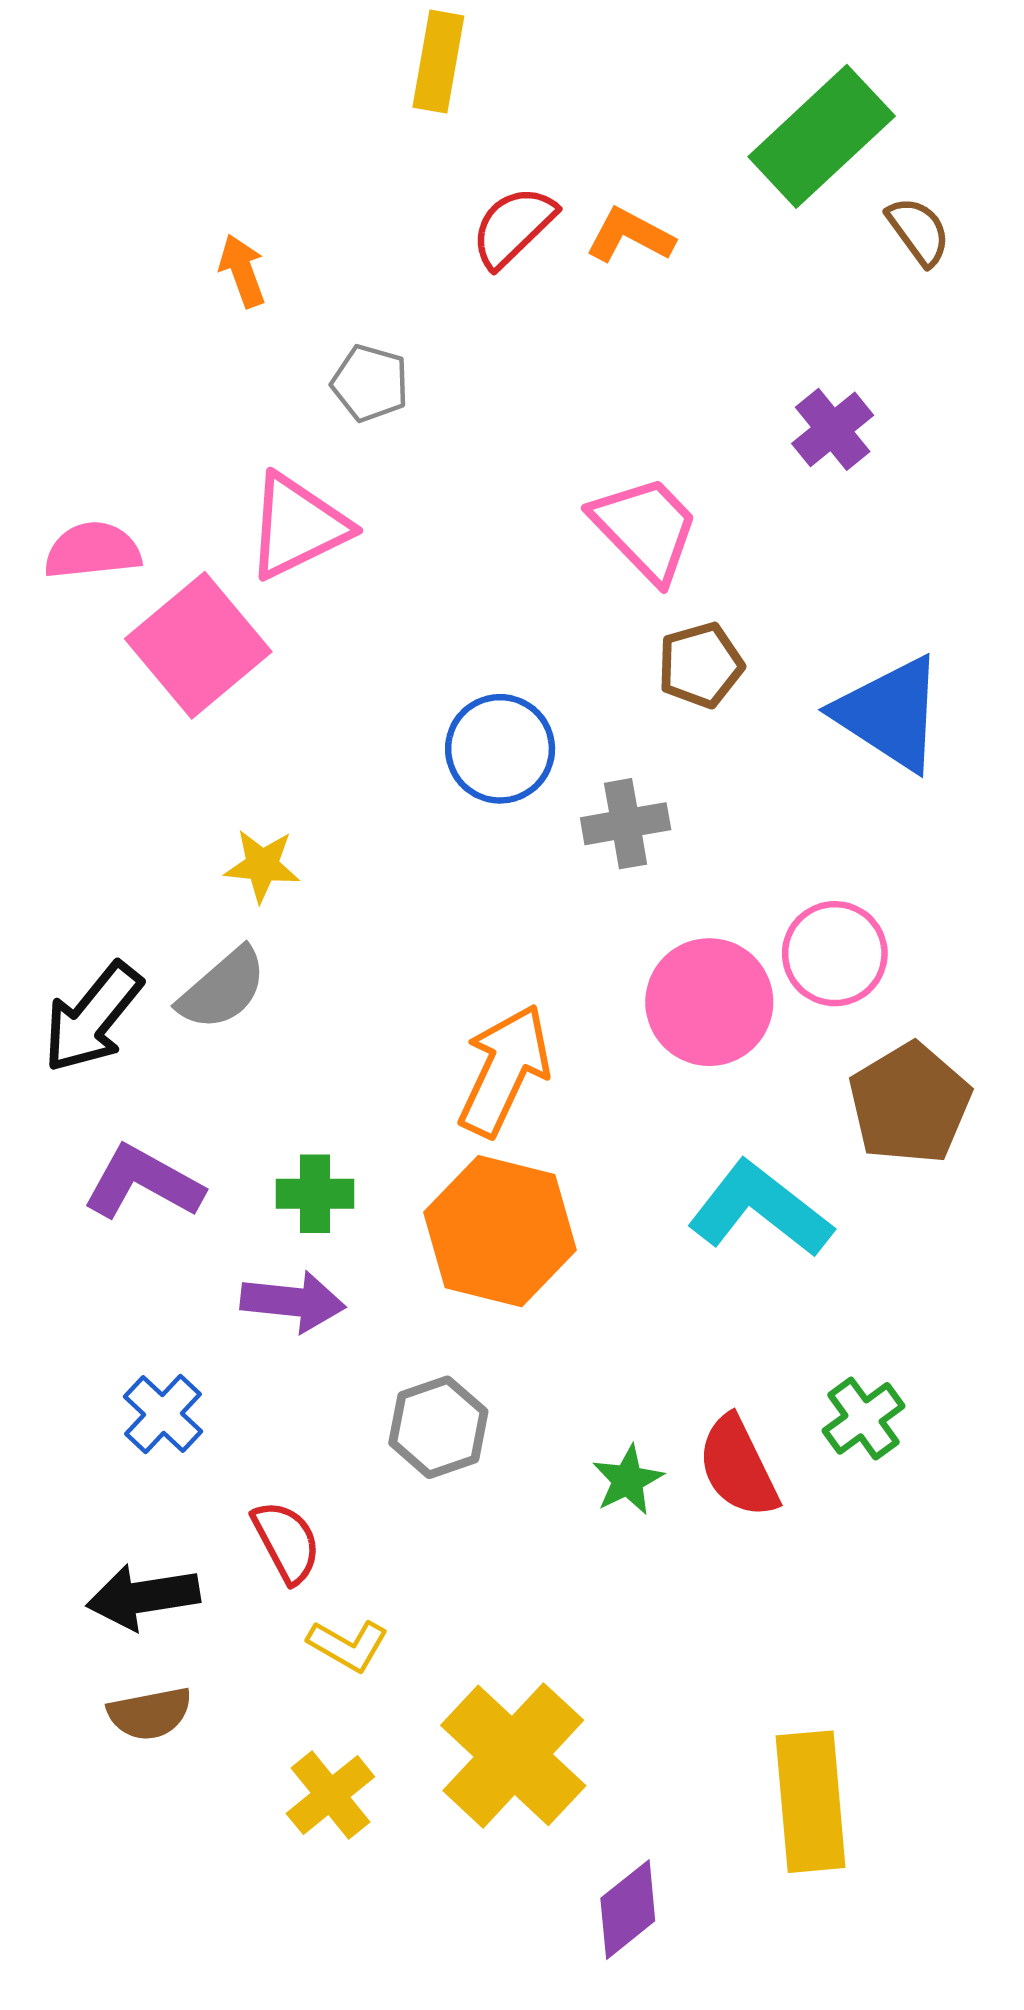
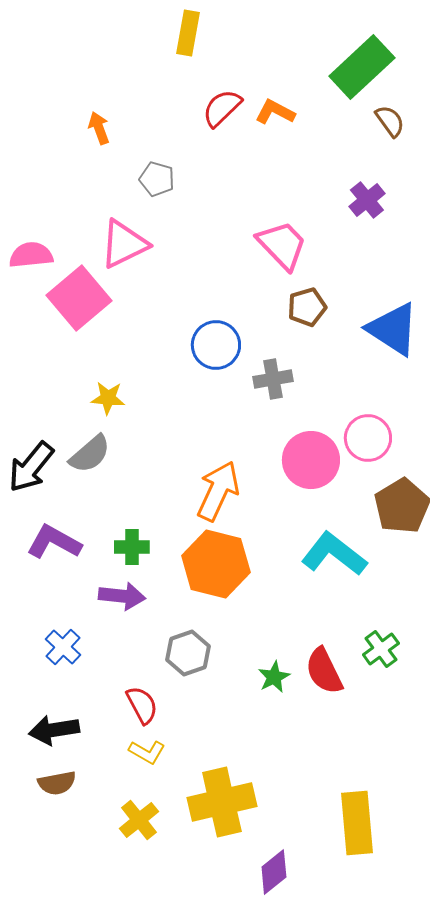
brown semicircle: (919, 231) -> (390, 121), moved
red semicircle: (286, 1542) -> (142, 705), moved
yellow cross: (513, 1755) -> (222, 802), turned 34

